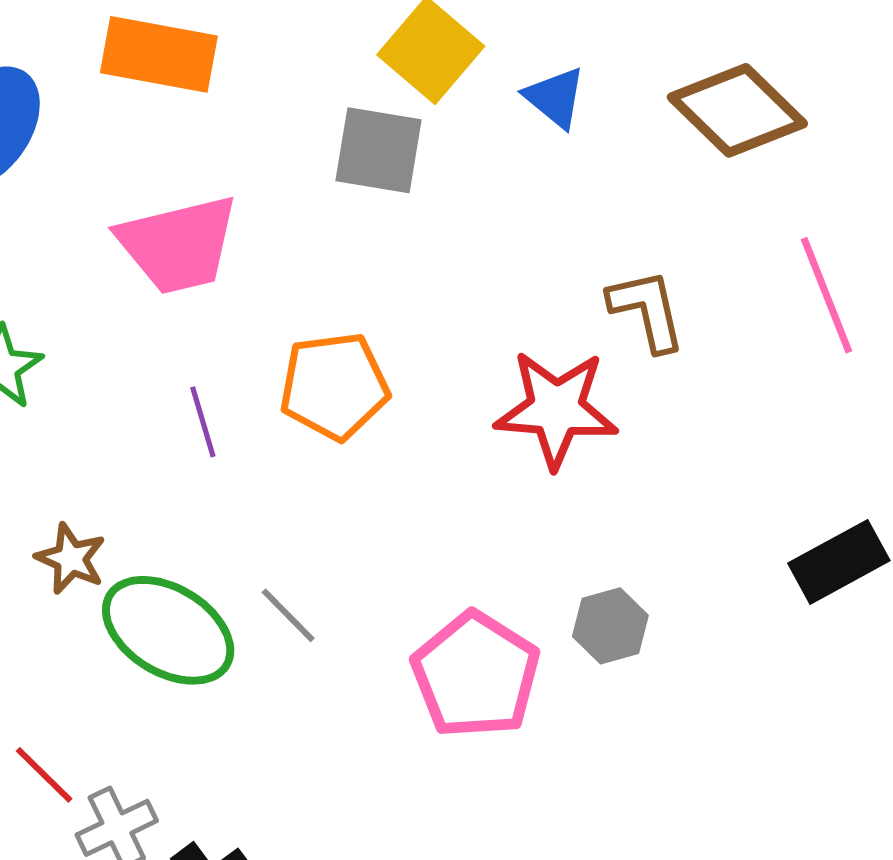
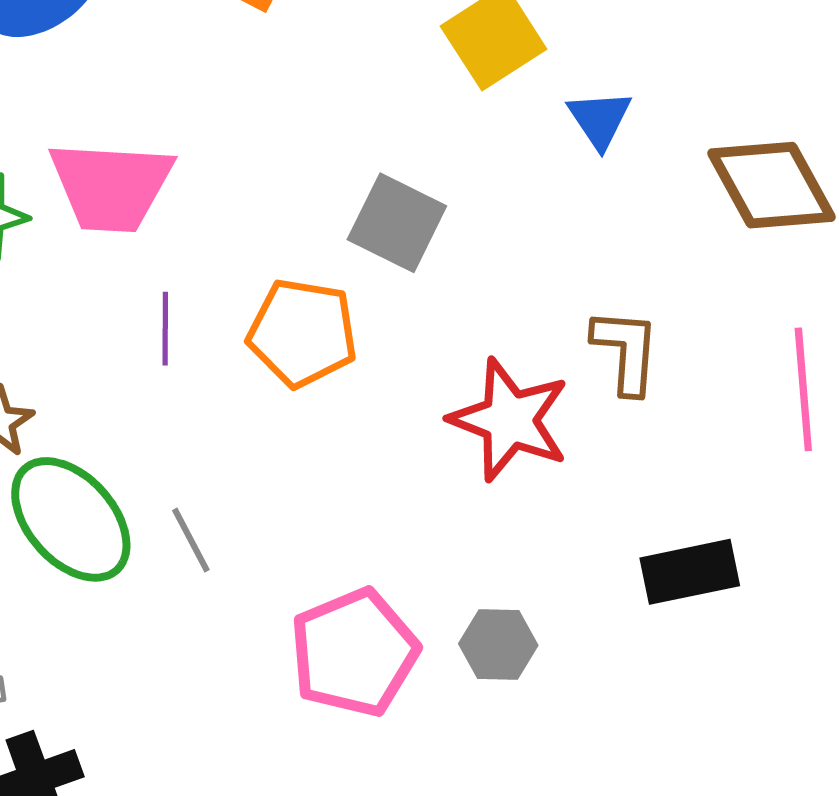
gray square: (378, 150) -> (397, 223), moved
pink trapezoid: (178, 245) -> (111, 186), moved
black rectangle: (839, 562) -> (690, 572), moved

